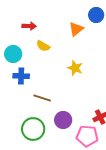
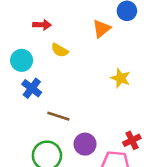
yellow star: (75, 68) -> (121, 78), moved
blue cross: (21, 76) -> (32, 88), turned 35

